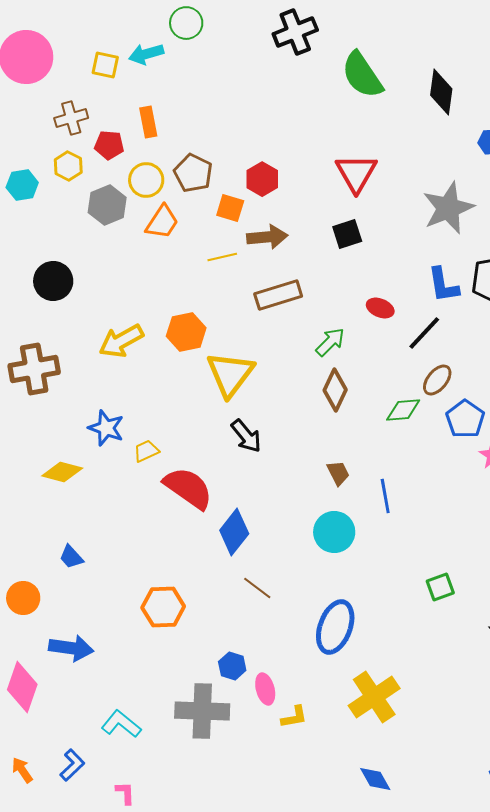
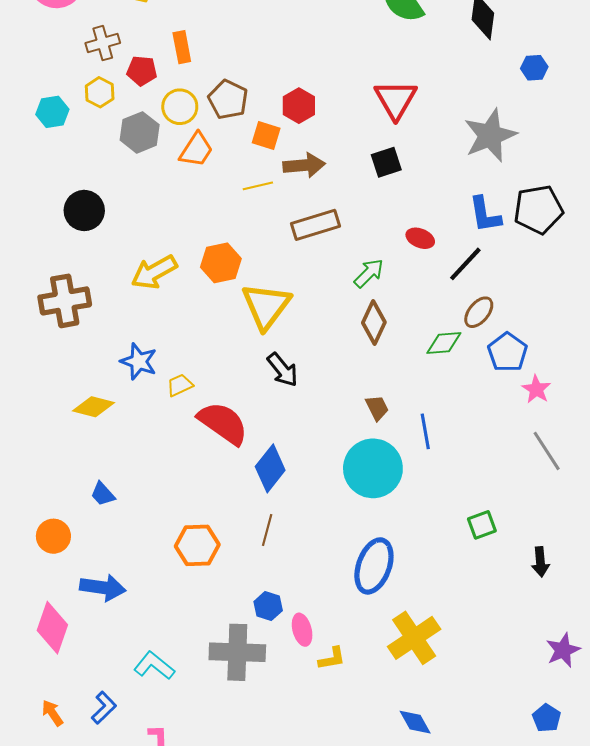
cyan circle: (334, 532) -> (373, 468), size x1.4
brown line: (257, 588) -> (267, 530), moved, turned 68

